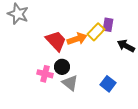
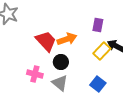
yellow rectangle: (96, 32) -> (102, 51), moved
black circle: (62, 67) -> (61, 62), moved

